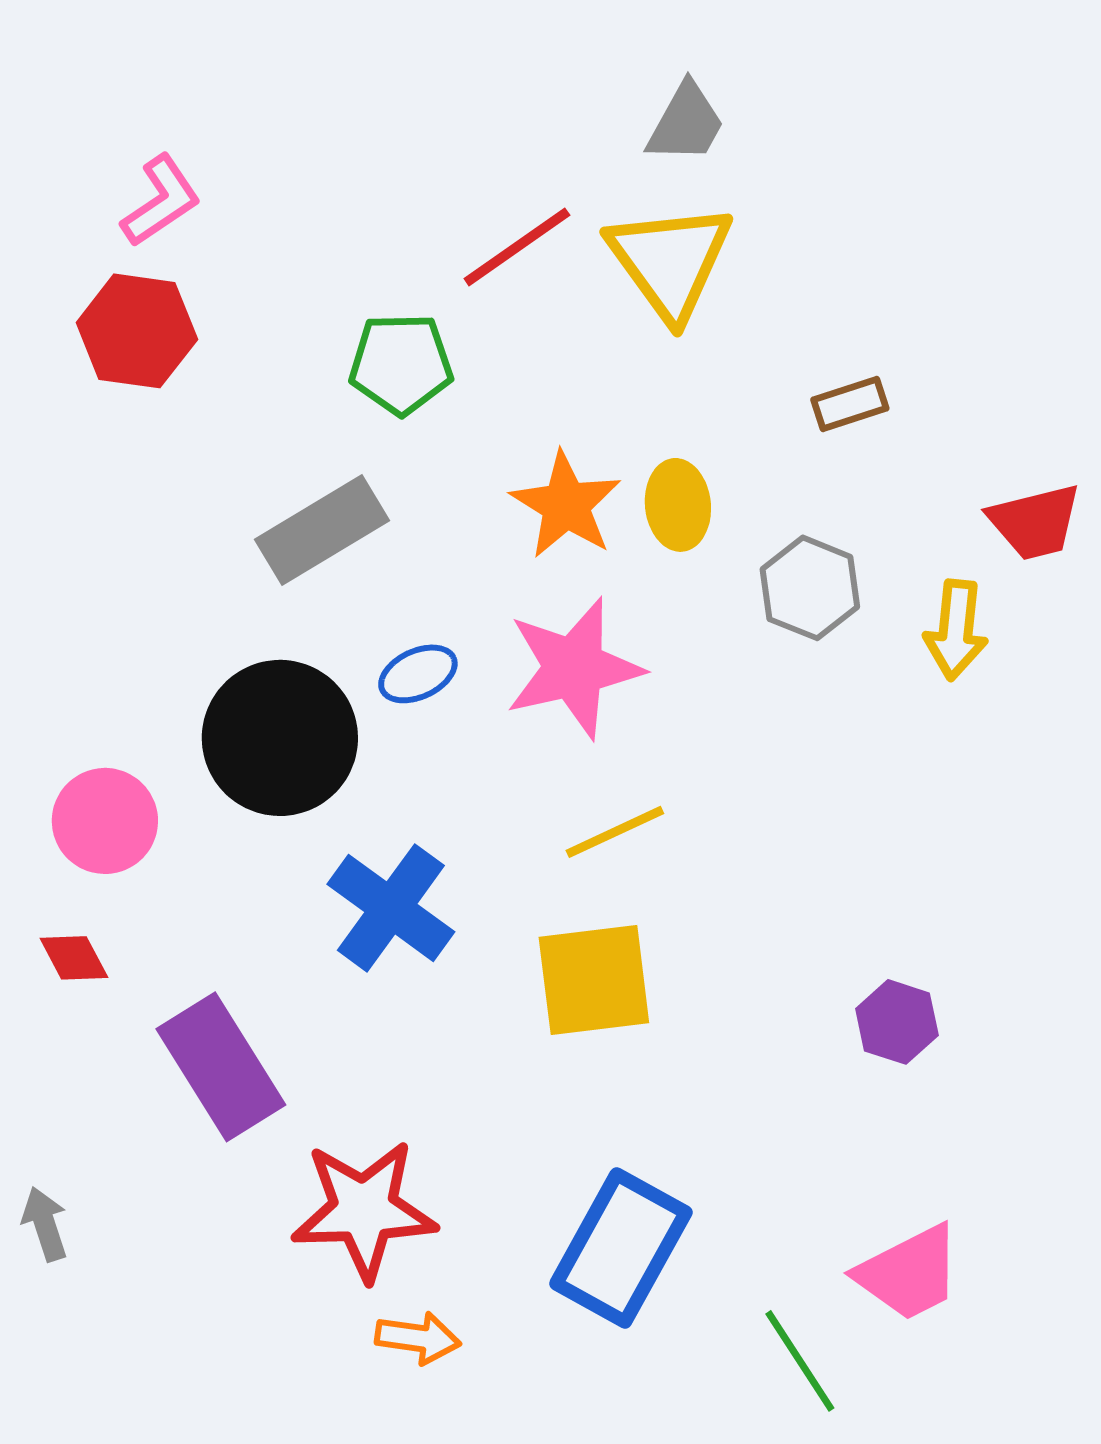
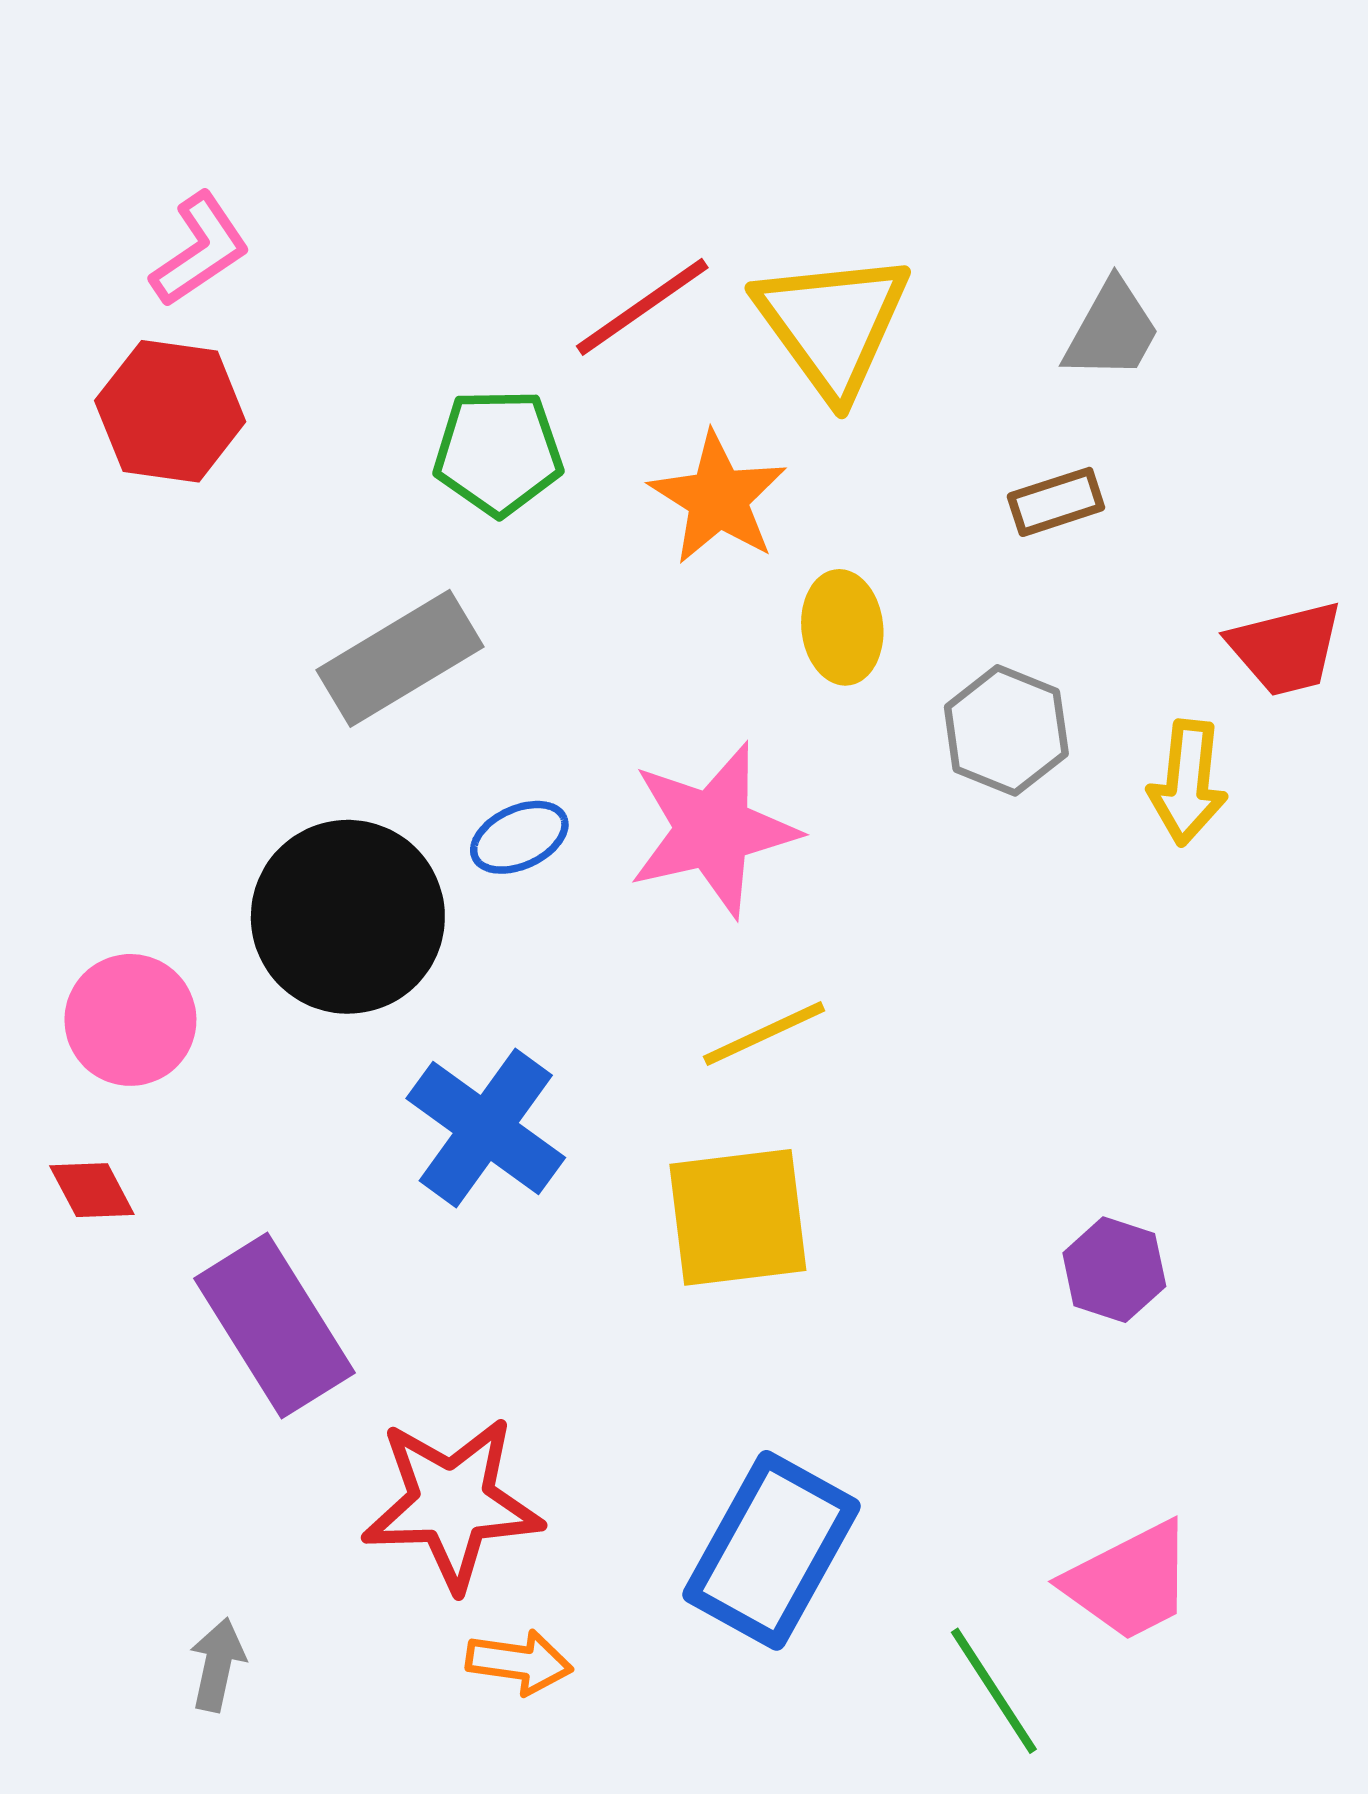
gray trapezoid: (686, 123) -> (1112, 330), moved
orange star: (566, 505) -> (718, 498), moved
gray arrow: (45, 1224) -> (217, 1665), moved, turned 30

